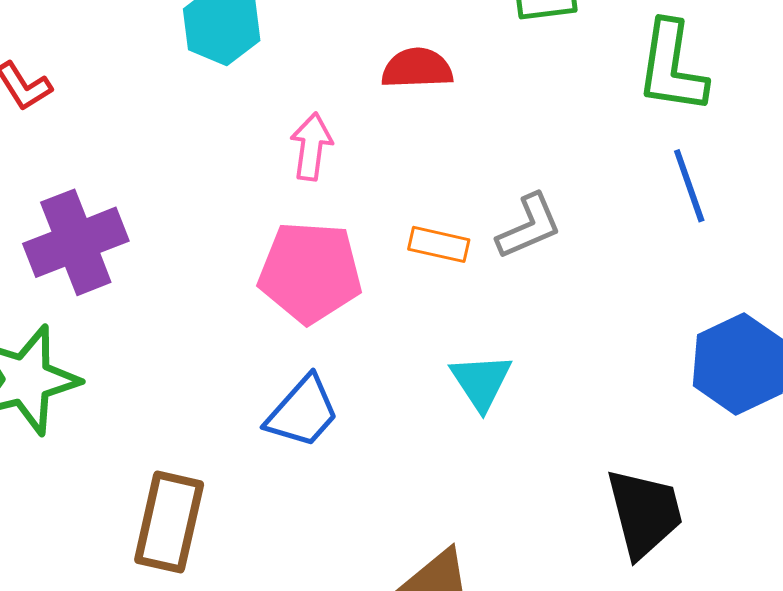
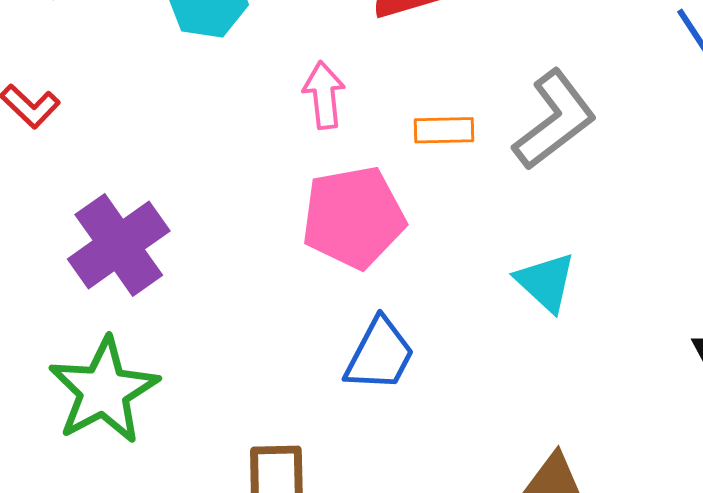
gray L-shape: (529, 226) -> (555, 120), size x1.4
orange rectangle: (439, 244) -> (444, 130), moved

